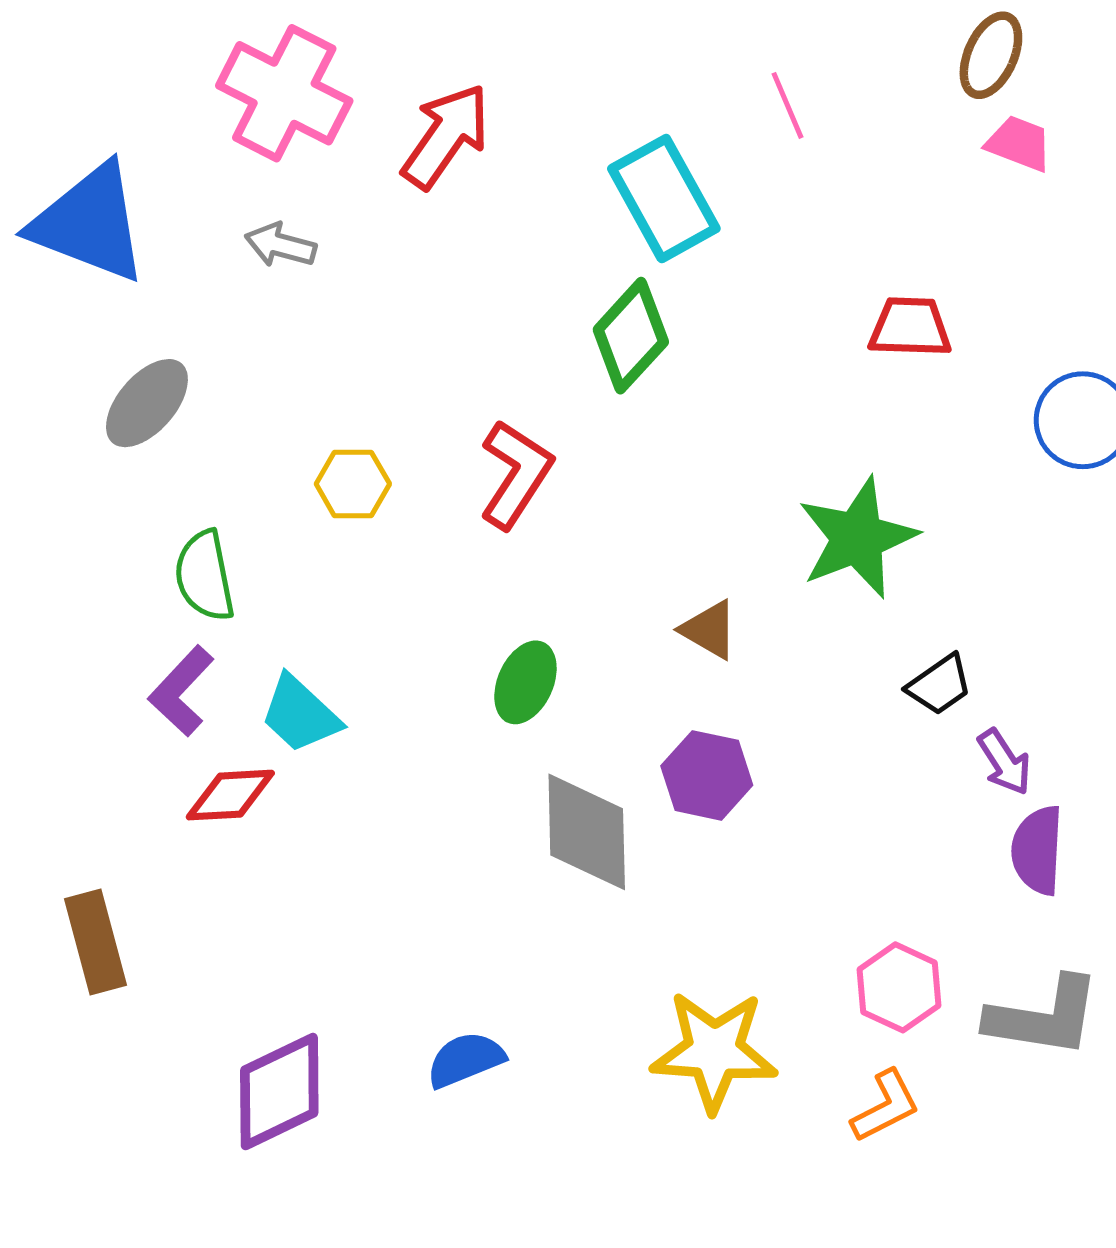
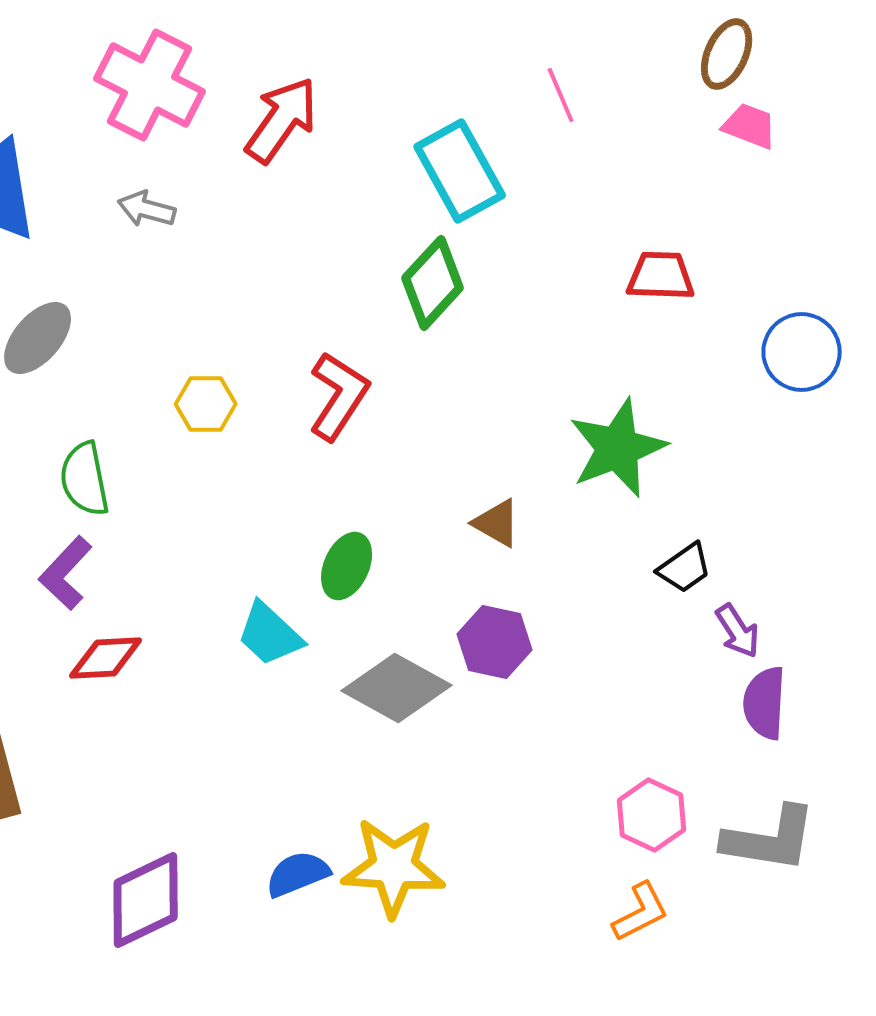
cyan trapezoid: (300, 714) -> (270, 634), moved
gray diamond: (587, 832) -> (397, 688), turned -60
yellow star: (714, 1051) -> (394, 867), moved

